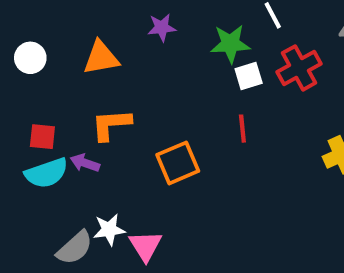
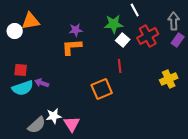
purple star: (162, 28) -> (76, 30), moved
orange triangle: (101, 58) -> (31, 21), moved
white square: (249, 76) -> (123, 40), turned -32
orange L-shape: (111, 125) -> (72, 47), moved
orange square: (178, 163) -> (102, 89), moved

